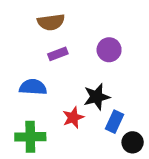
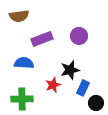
brown semicircle: (51, 22) -> (19, 16), moved
purple rectangle: (58, 54) -> (42, 39), size x1.5

